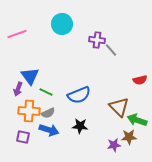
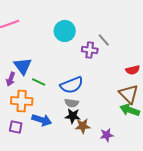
cyan circle: (62, 24) -> (65, 31), moved
purple cross: (97, 40) -> (90, 50), moved
brown triangle: (119, 107) -> (129, 94), moved
gray semicircle: (48, 113) -> (72, 103), moved, turned 32
brown star: (129, 137) -> (83, 126), moved

